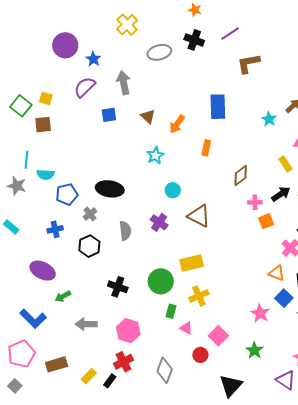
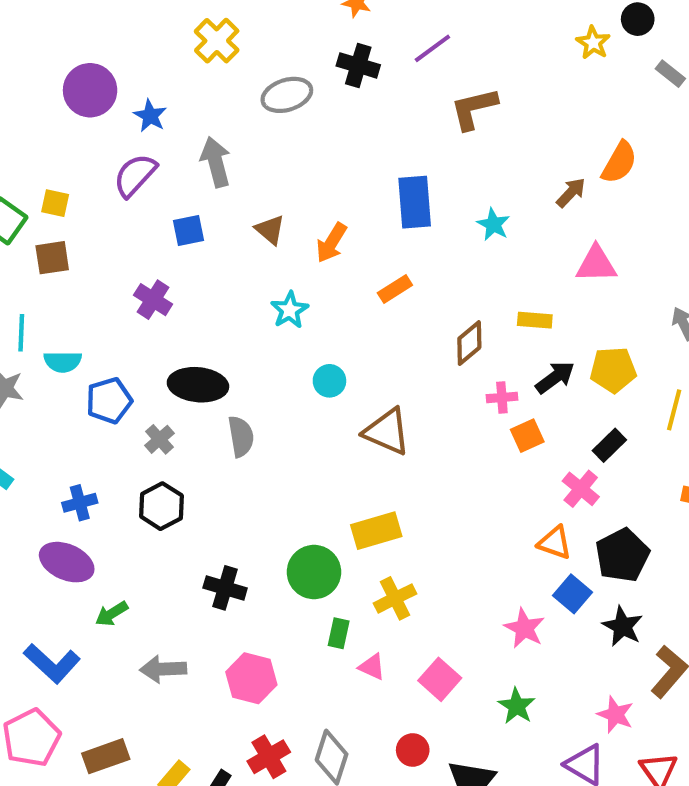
cyan star: (269, 119) -> (493, 224), moved
orange rectangle: (206, 148) -> (395, 289), turned 49
yellow rectangle: (285, 164) -> (535, 320), moved, turned -49
purple cross: (159, 222) -> (153, 300), moved
blue cross: (55, 229) -> (80, 503), moved
gray semicircle: (125, 231) -> (241, 436), moved
red circle: (200, 355) -> (413, 750), moved
red cross: (124, 362) -> (269, 757), moved

